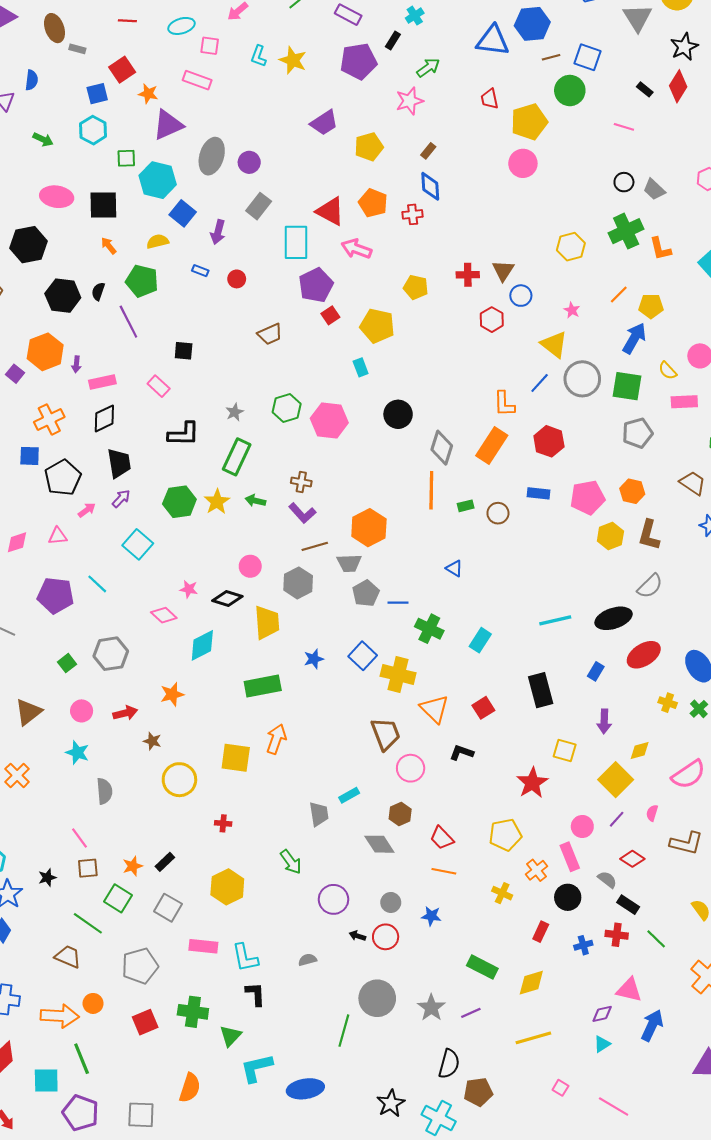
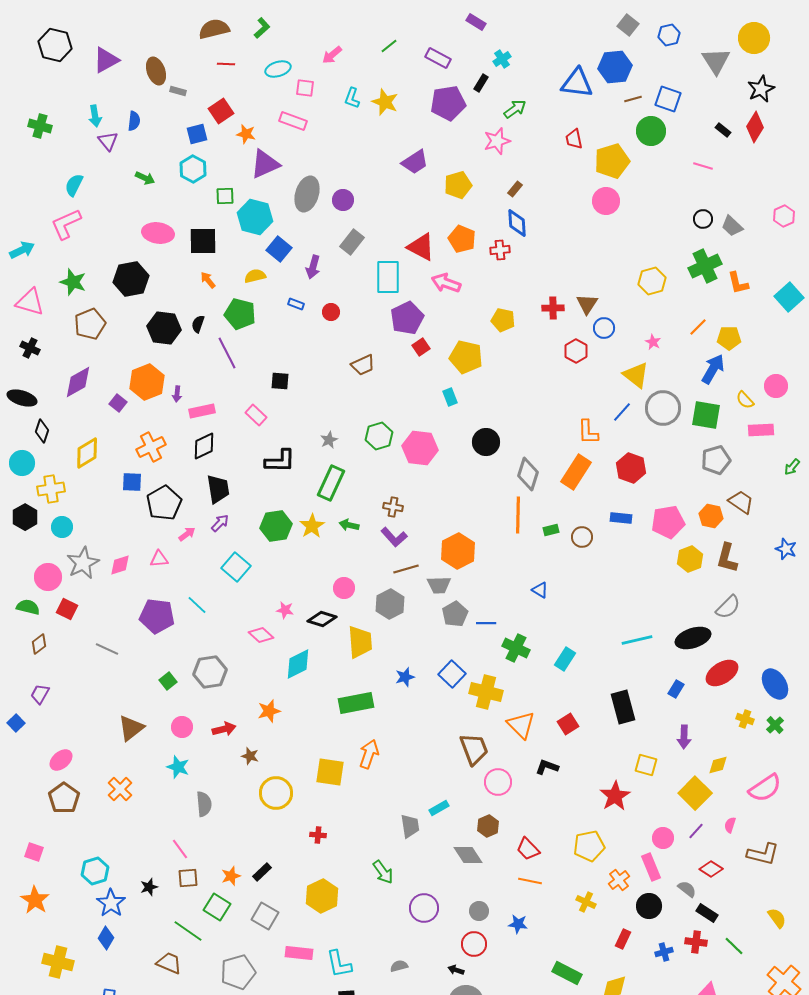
brown trapezoid: (693, 483) -> (741, 502), moved
black arrow: (357, 936) -> (456, 970), moved

